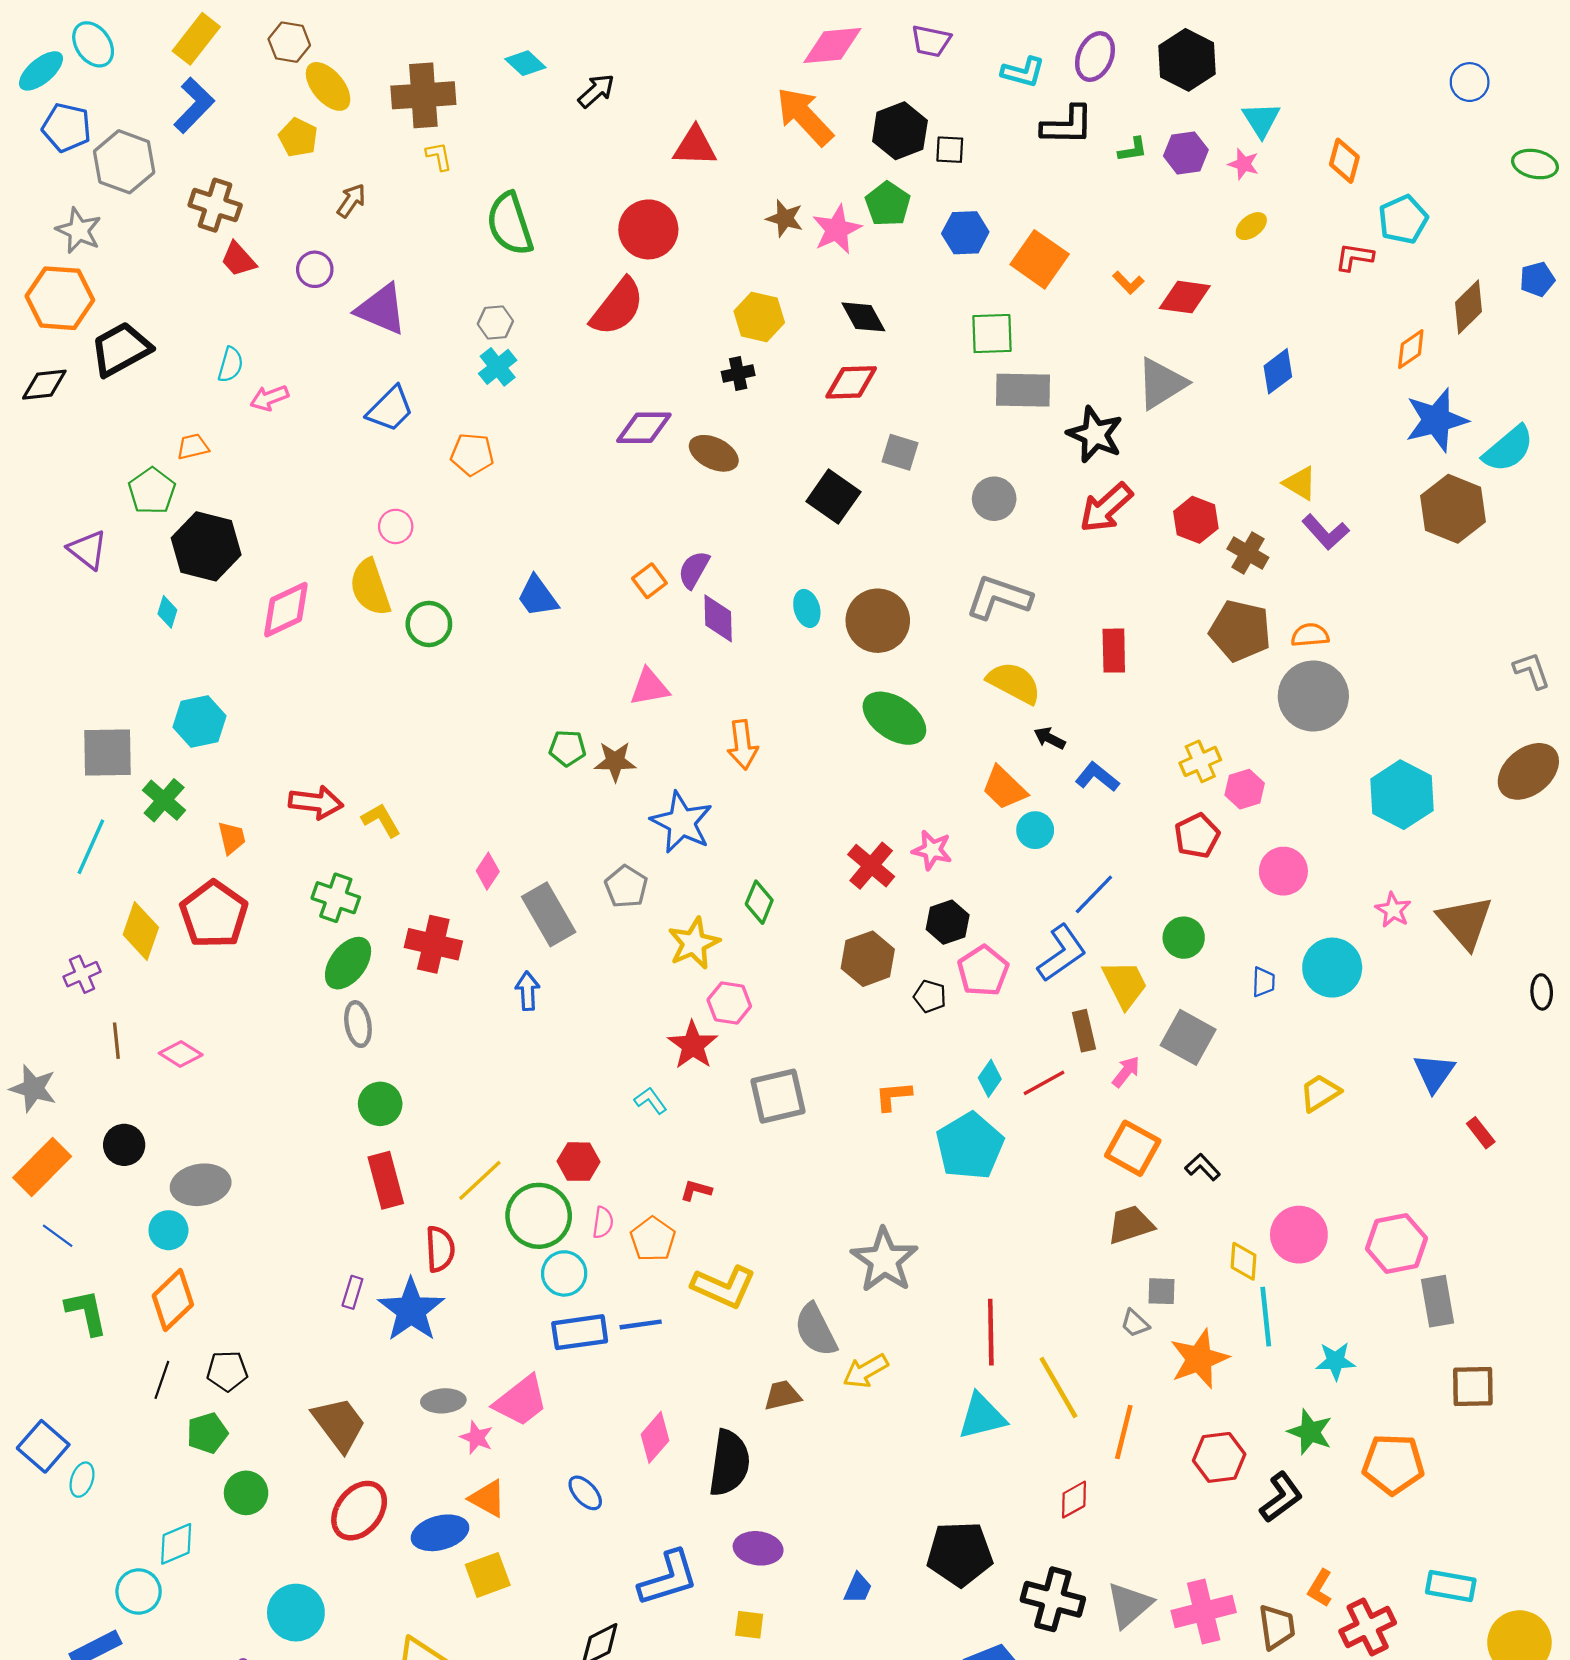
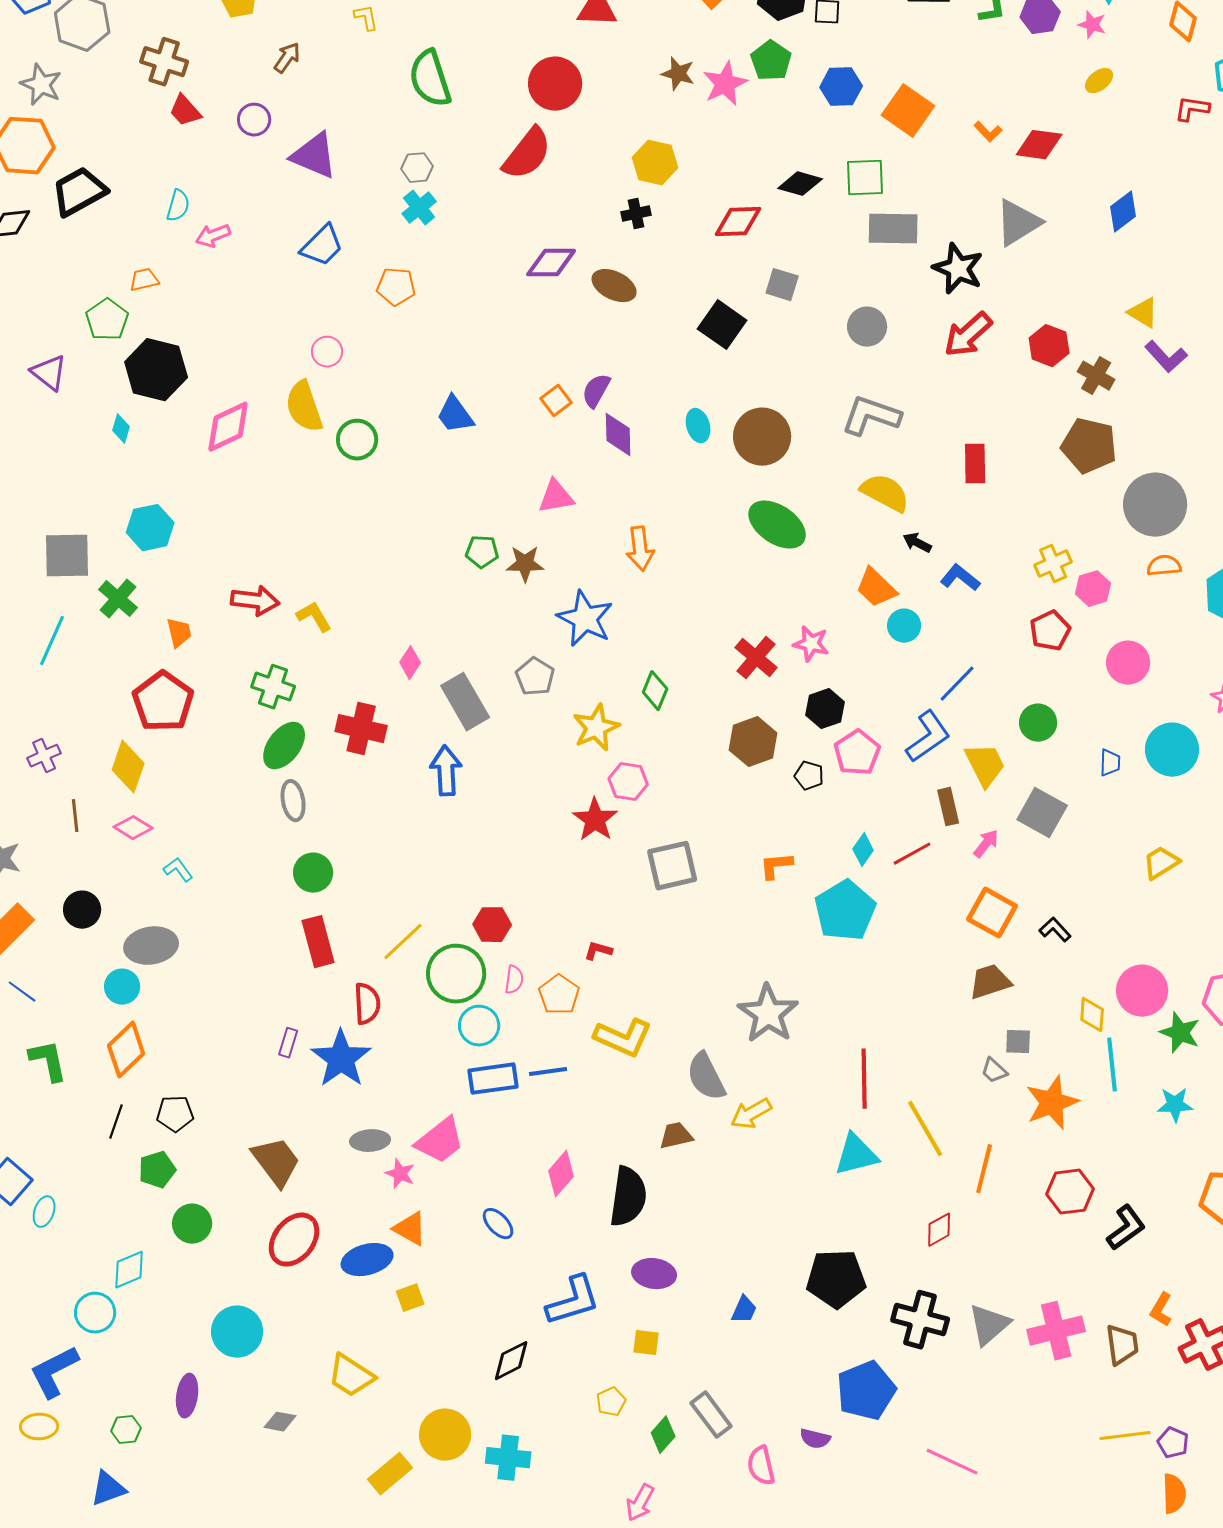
black diamond: (863, 317) -> (800, 184), moved, turned -45
orange semicircle: (1310, 635) -> (1164, 566), moved
yellow diamond: (141, 931) -> (128, 767), moved
blue arrow: (528, 991) -> (446, 771), size x1.4
cyan L-shape: (651, 1101) -> (178, 870), moved
green star: (1310, 1432) -> (1180, 1033), moved
yellow square: (488, 1575) -> (410, 1298), size x0.7

